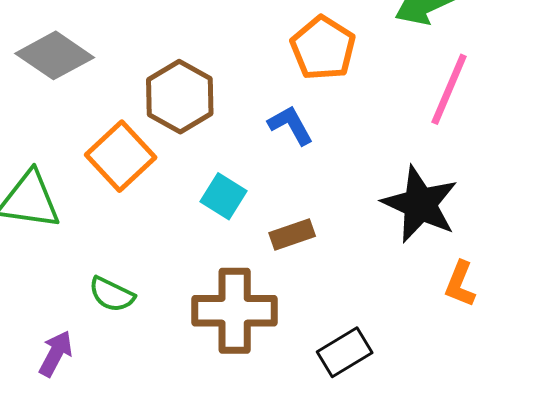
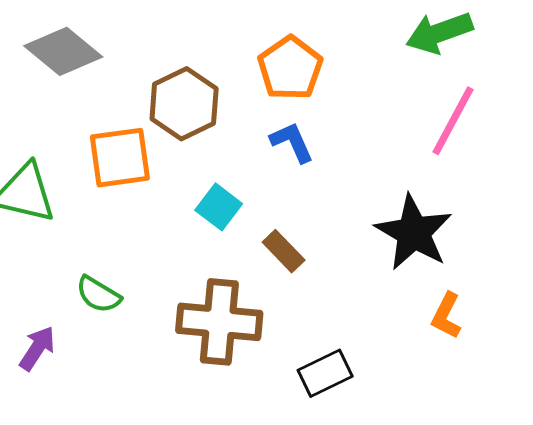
orange pentagon: (323, 48) -> (290, 68), moved
orange square: (121, 156) -> (120, 158), turned 30
brown rectangle: (292, 234) -> (284, 251), turned 60

